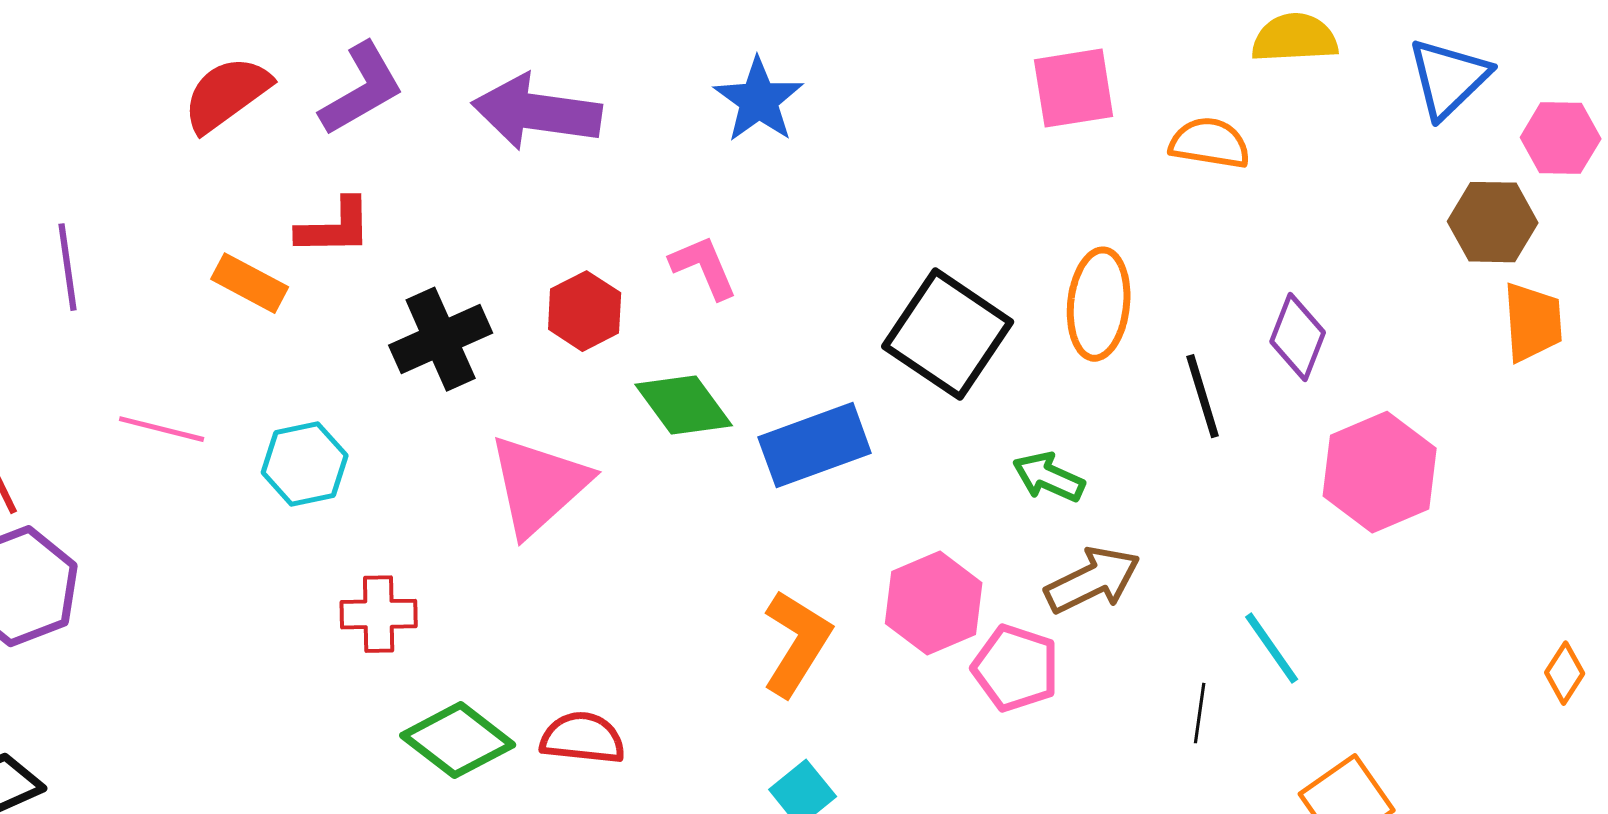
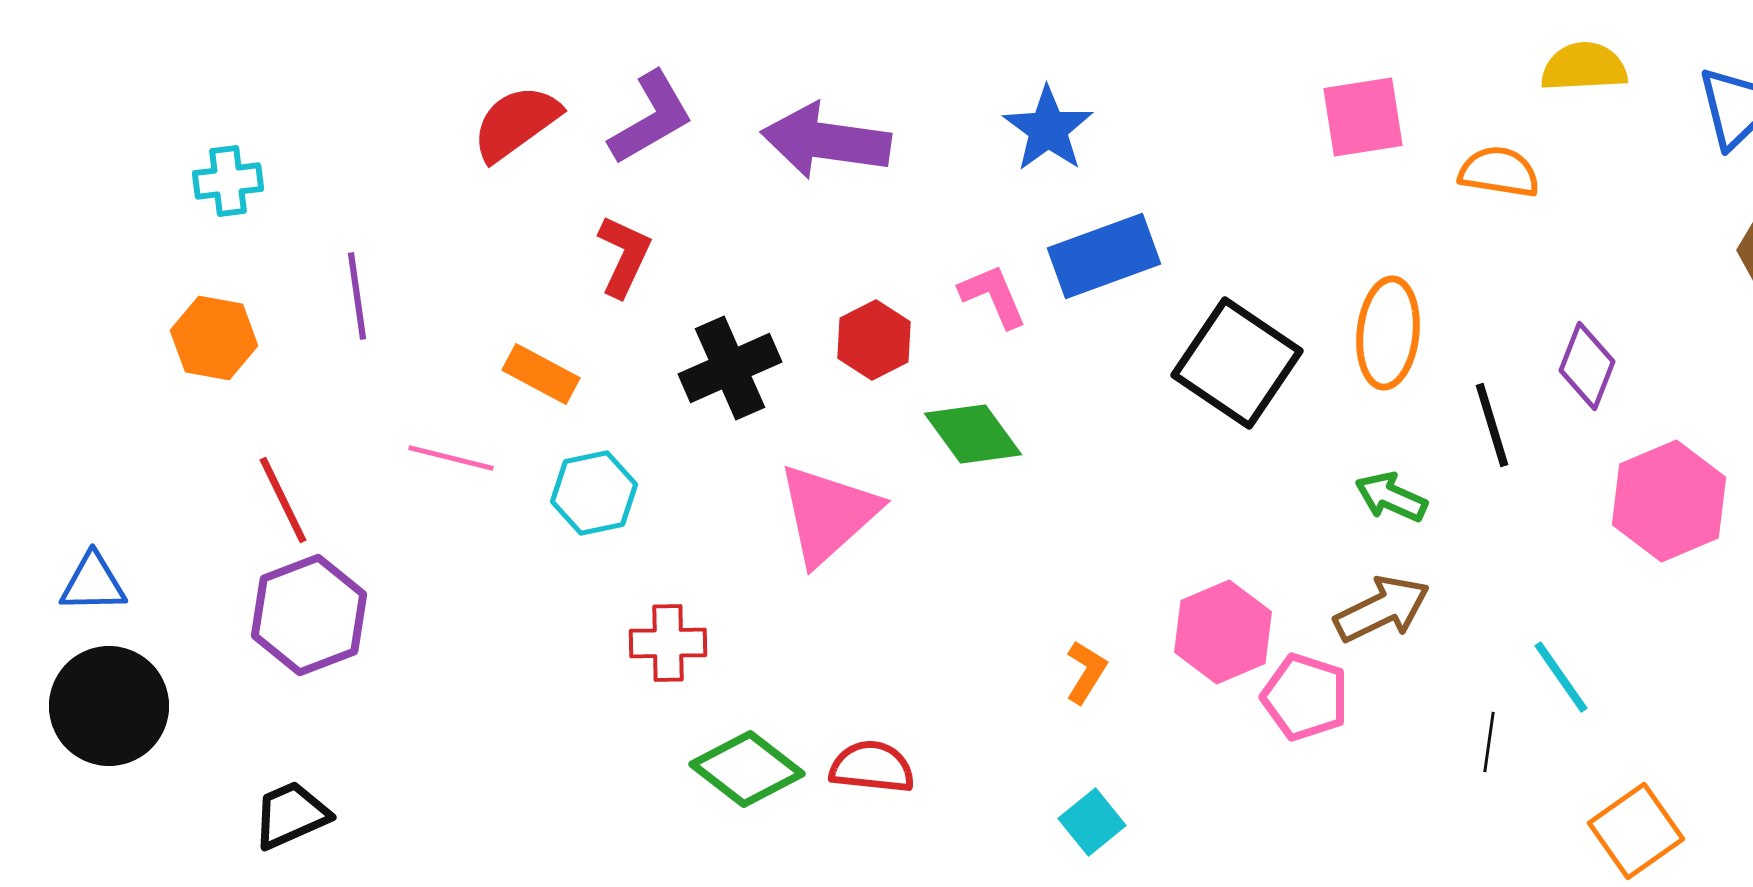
red L-shape: (335, 227) -> (624, 256), turned -64
orange rectangle: (250, 283) -> (541, 374), moved
blue rectangle: (815, 445) -> (1104, 256), moved
green arrow: (1049, 477) -> (1391, 497), moved
orange L-shape: (797, 643) -> (1086, 672), size x0.6

